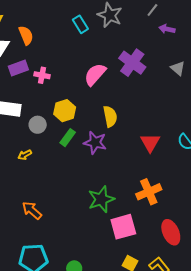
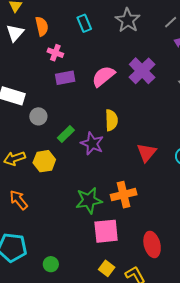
cyan rectangle: (80, 24) -> (84, 23), moved
purple rectangle: (18, 68) -> (65, 78), moved
pink cross: (42, 75) -> (55, 53), moved
yellow hexagon: (65, 111) -> (44, 161), moved
yellow arrow: (25, 155) -> (14, 158), moved, size x1.5
orange cross: (149, 192) -> (124, 195), moved

